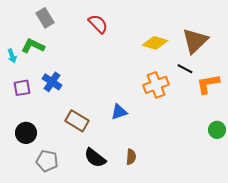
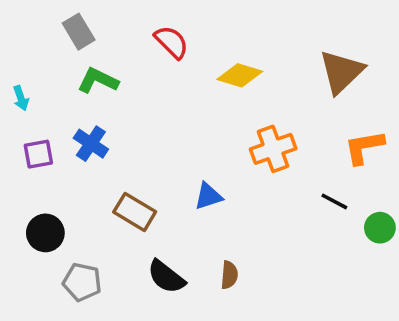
yellow diamond: (155, 43) -> (240, 75), moved
green L-shape: (33, 46) -> (98, 81), moved
black line: (185, 69) -> (334, 201), moved

